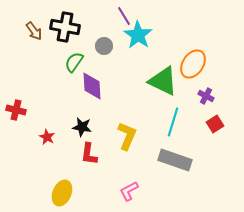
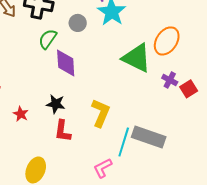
purple cross: (206, 96) -> (170, 80), moved
cyan line: (173, 122) -> (124, 142), moved
red square: (215, 124) -> (189, 89), moved

